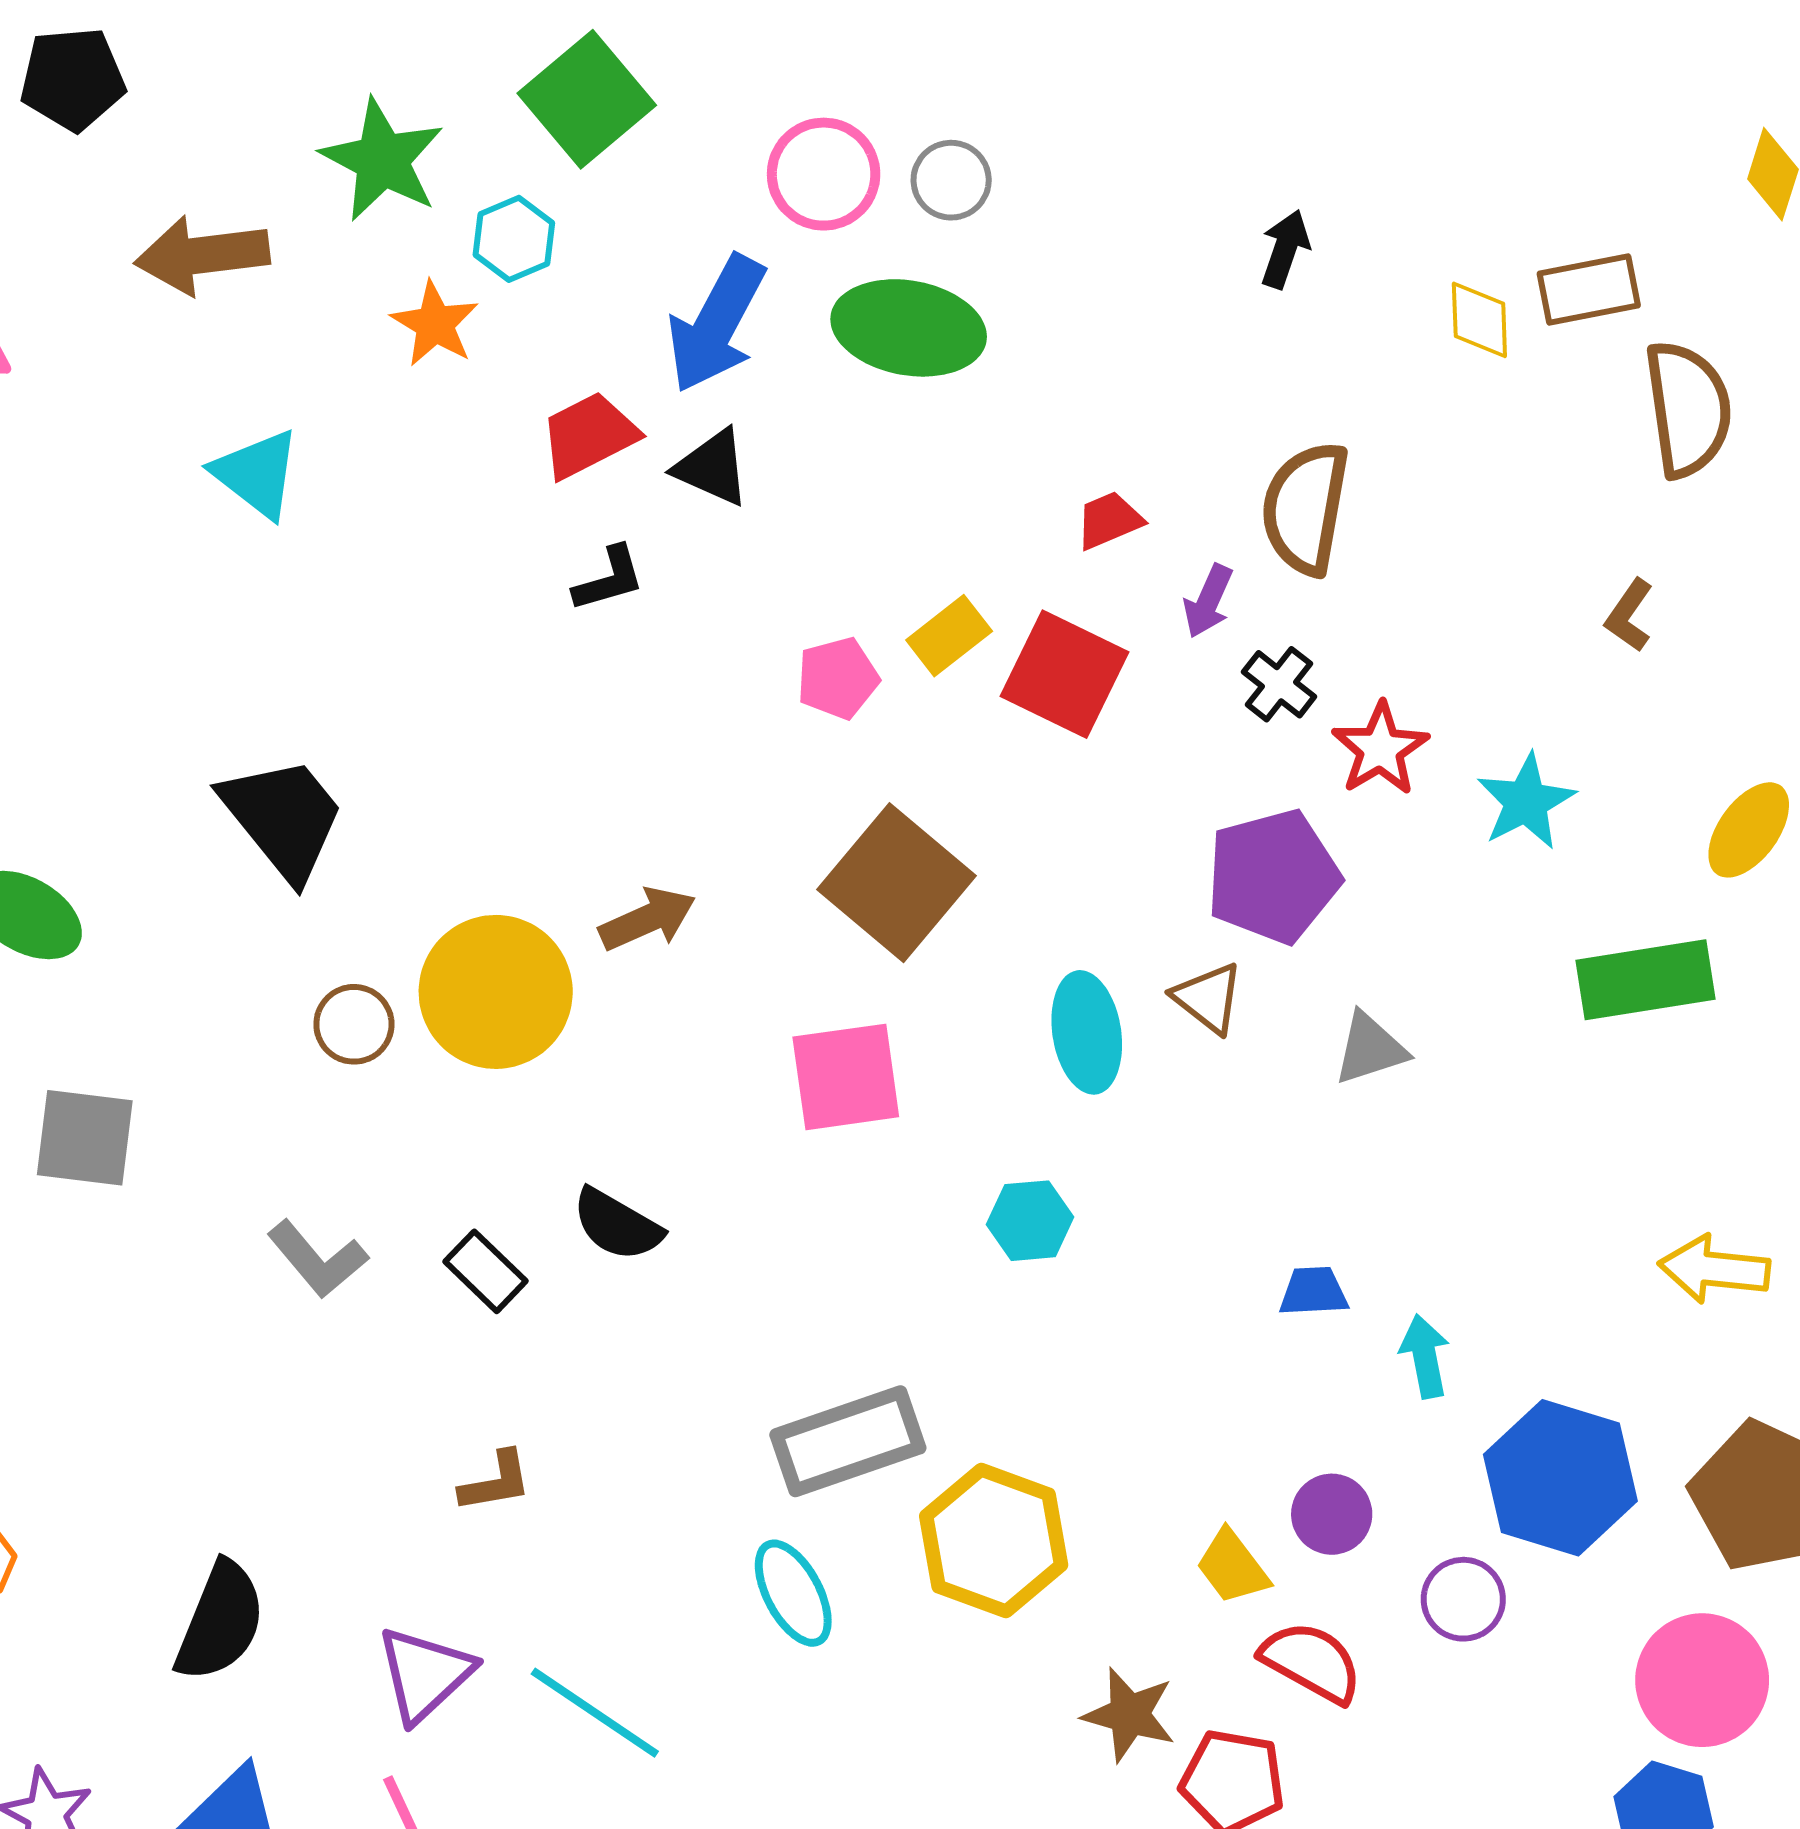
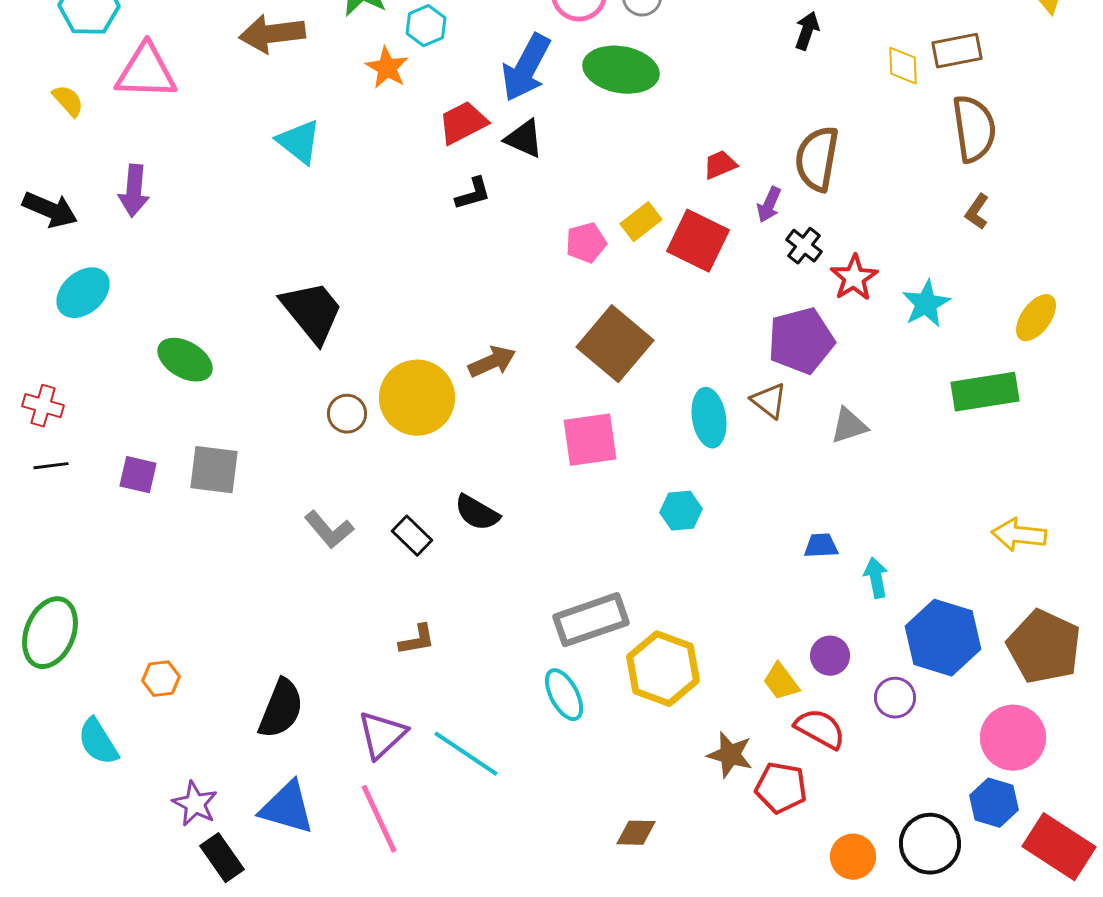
brown semicircle: (1688, 409) -> (974, 129), moved

